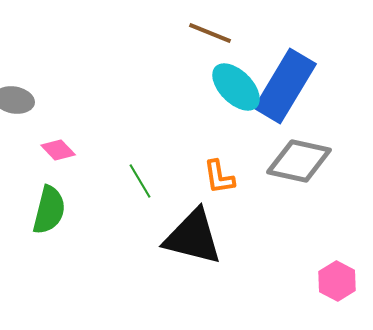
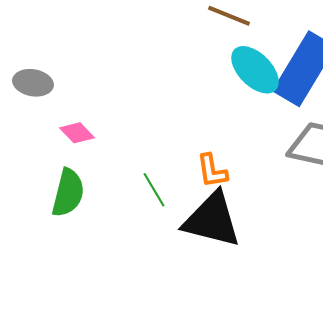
orange L-shape: (219, 177) -> (212, 171), moved
green line: (140, 181) -> (154, 190), moved

